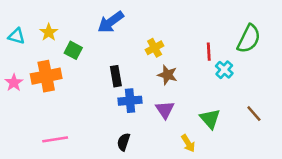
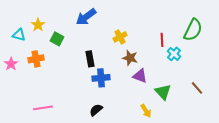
cyan triangle: (16, 36) -> (19, 35), moved
orange cross: (46, 76) -> (36, 59), size x0.7
purple triangle: (165, 110) -> (140, 76), moved, turned -35
black semicircle: (124, 142) -> (96, 110), turned 32

